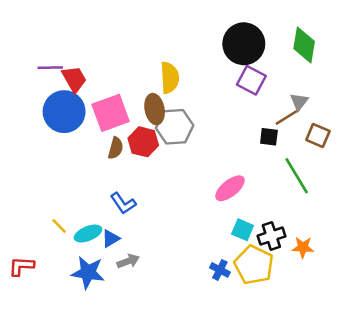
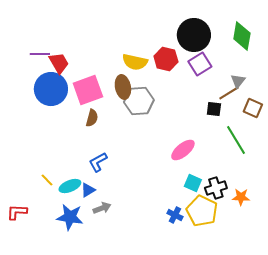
yellow semicircle: (170, 78) -> (135, 62), turned 105
purple square: (251, 80) -> (200, 64), turned 30
red hexagon: (143, 142) -> (166, 59), moved
blue L-shape: (123, 203) -> (98, 162), turned 95

